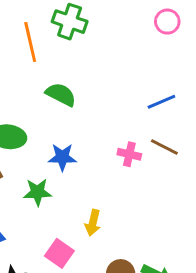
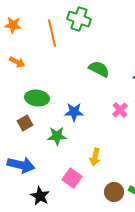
green semicircle: (61, 94) -> (99, 69), moved
pink cross: (129, 154) -> (120, 110), turned 35

